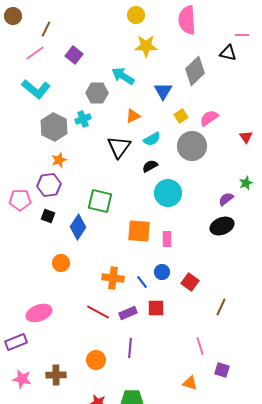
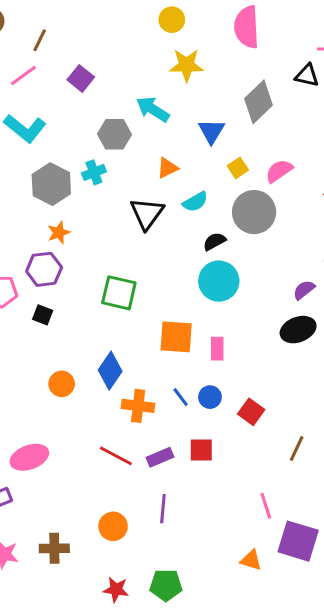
black semicircle: (150, 166) -> (214, 241), moved
blue diamond: (78, 227) -> (110, 371), moved
blue line: (142, 282) -> (181, 397), moved
purple square: (222, 370) -> (298, 541), size x1.8

